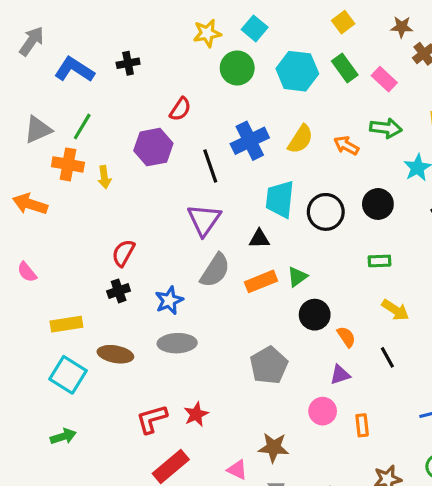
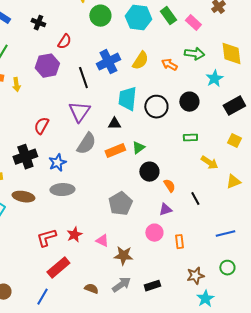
black cross: (128, 63) -> (38, 23), moved, turned 32
red semicircle: (123, 253) -> (41, 126), moved
black cross: (119, 291) -> (25, 157), size x1.6
yellow arrow: (395, 310) -> (209, 163), moved
pink triangle: (237, 470) -> (102, 241), moved

